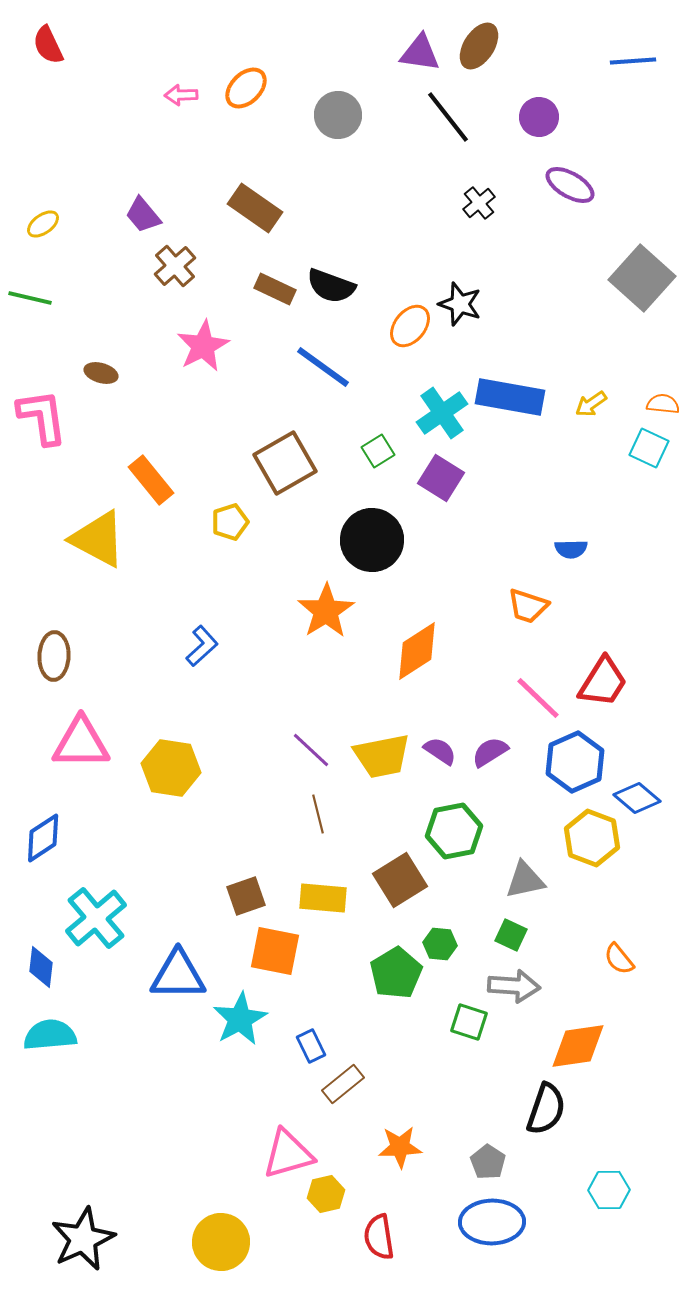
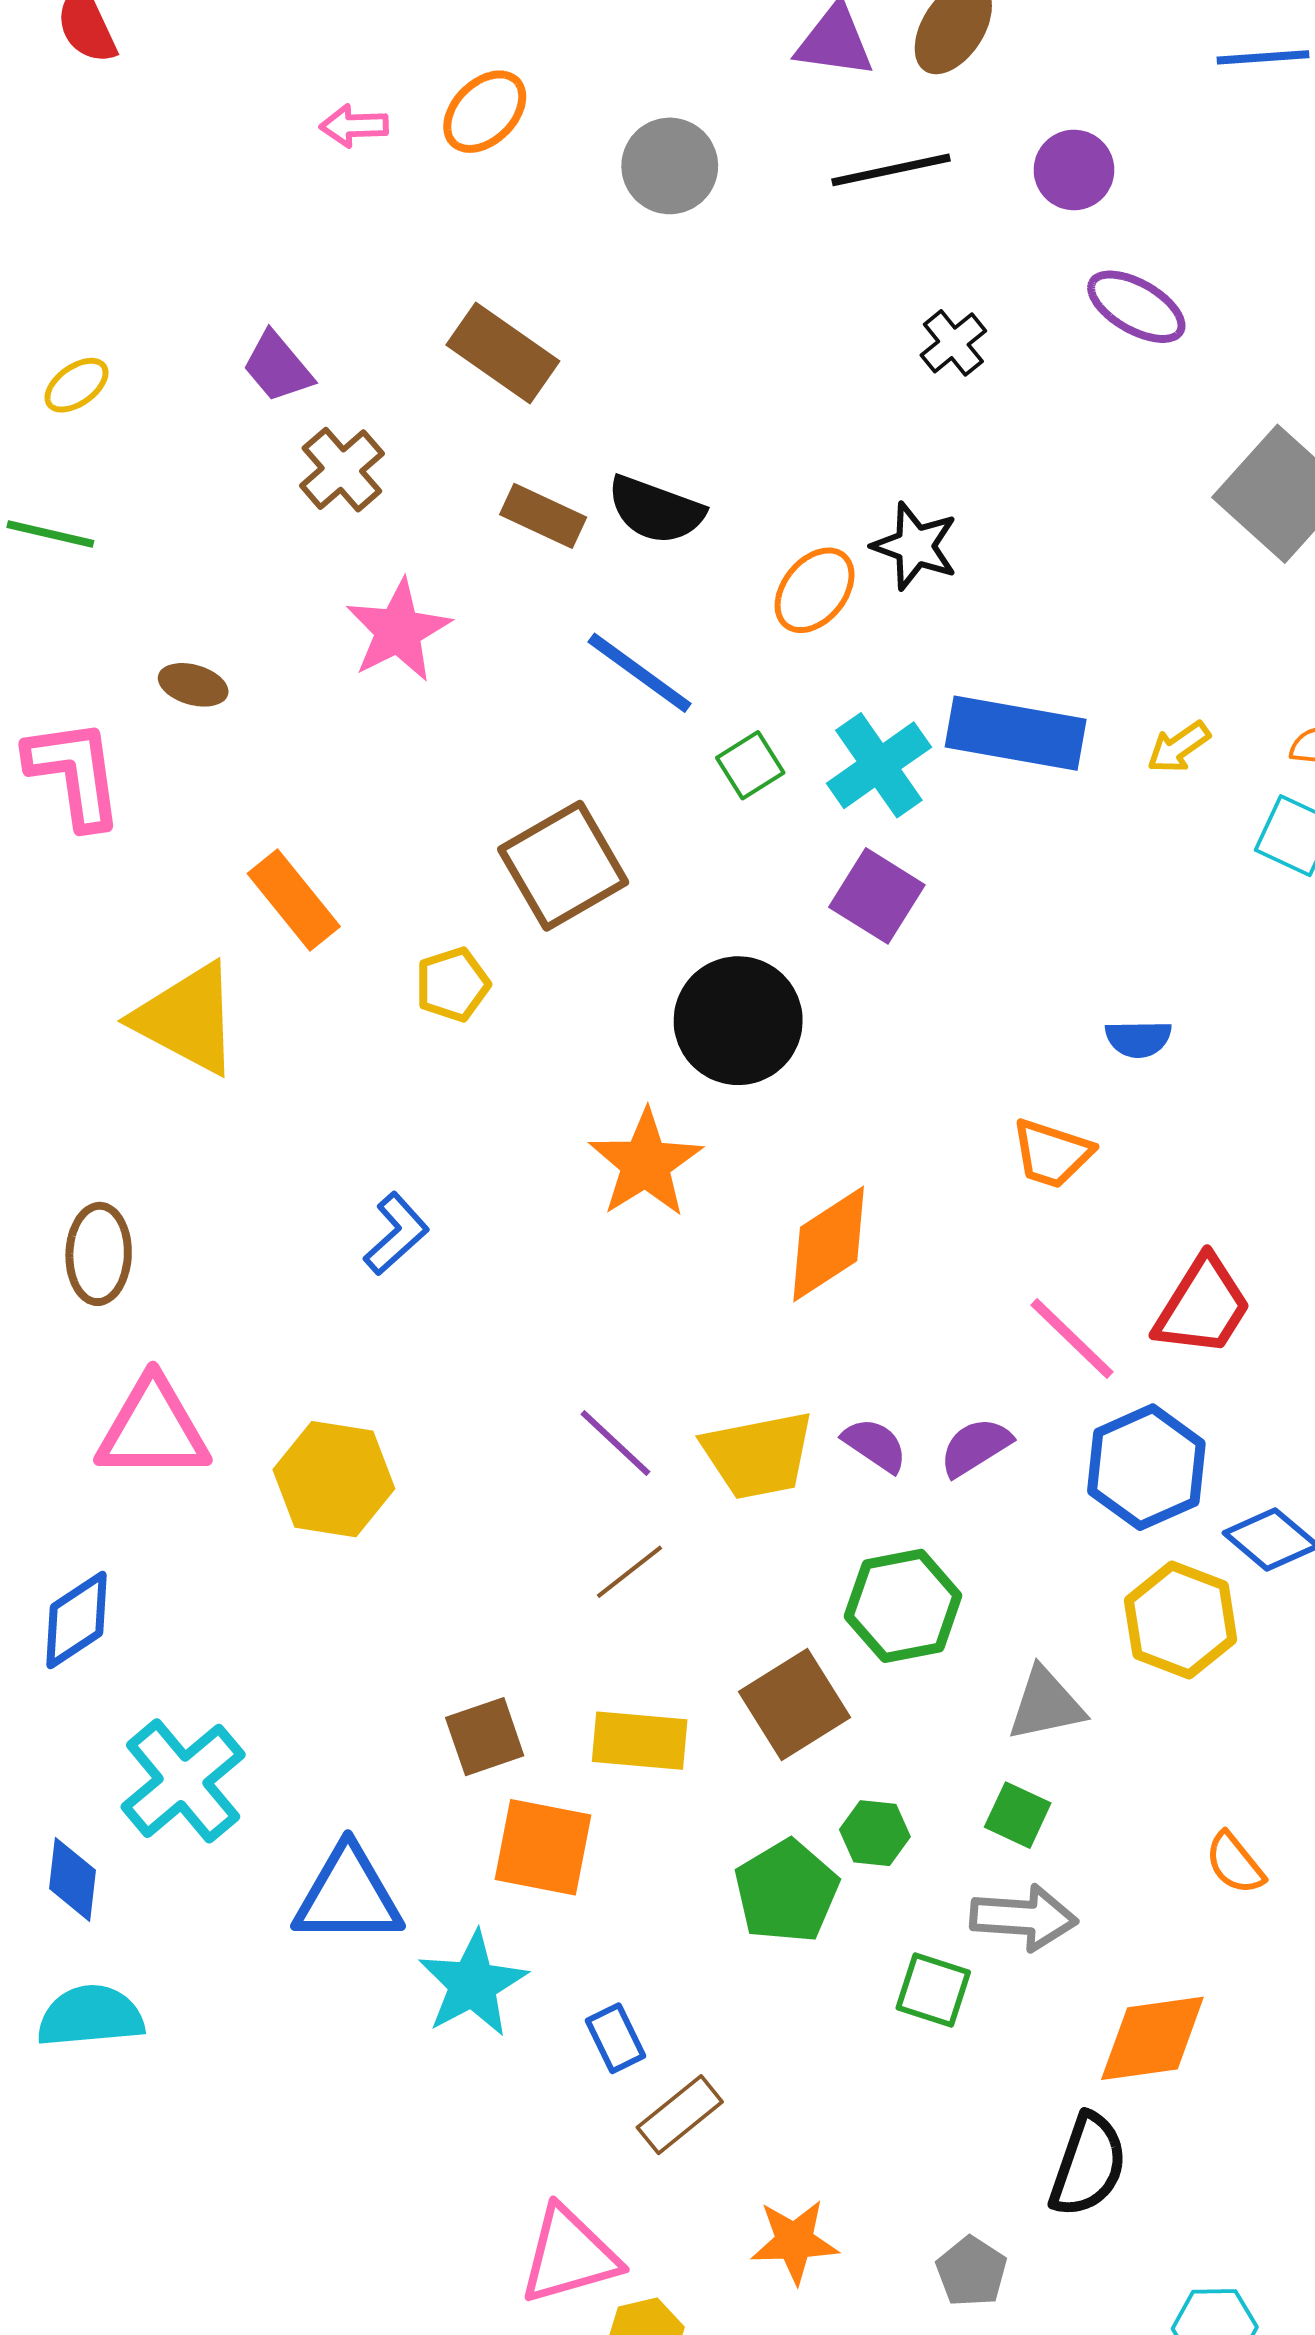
black line: (448, 117) -> (891, 170), turned -64
green square: (378, 451) -> (750, 765), moved
brown line: (318, 814) -> (630, 1572), turned 66

